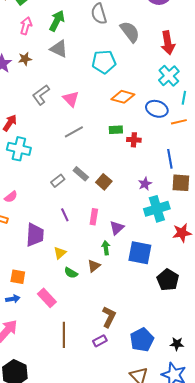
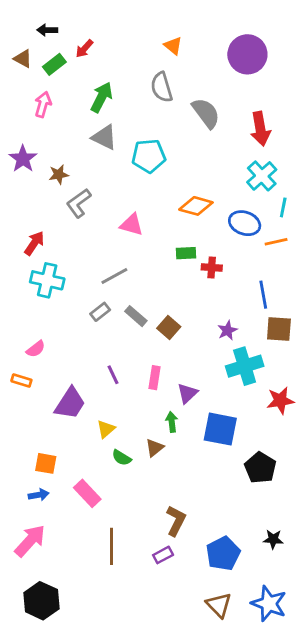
pink arrow: (26, 26) -> (43, 104), moved
brown star: (25, 59) -> (59, 175), moved
cyan pentagon: (104, 62) -> (149, 156), moved
pink triangle: (71, 99) -> (132, 225), moved, turned -30
gray line: (74, 132) -> (114, 276), moved
gray rectangle: (58, 181) -> (100, 312), moved
purple trapezoid: (35, 235) -> (70, 403), turned 30
black star: (177, 344) -> (273, 539), moved

